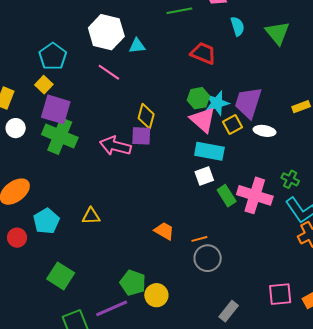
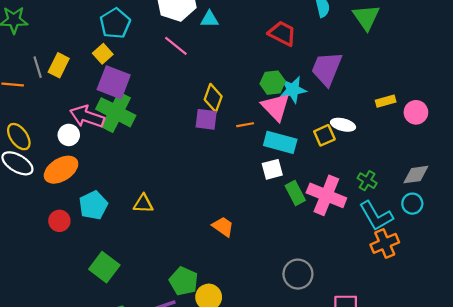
purple trapezoid: (248, 103) -> (327, 69), moved
yellow square: (233, 124) -> (324, 135), moved
white circle: (16, 128) -> (69, 135), moved
pink arrow: (115, 146) -> (87, 117), moved
orange line: (199, 239) -> (245, 125), moved
gray circle: (208, 258) -> (298, 274), moved

